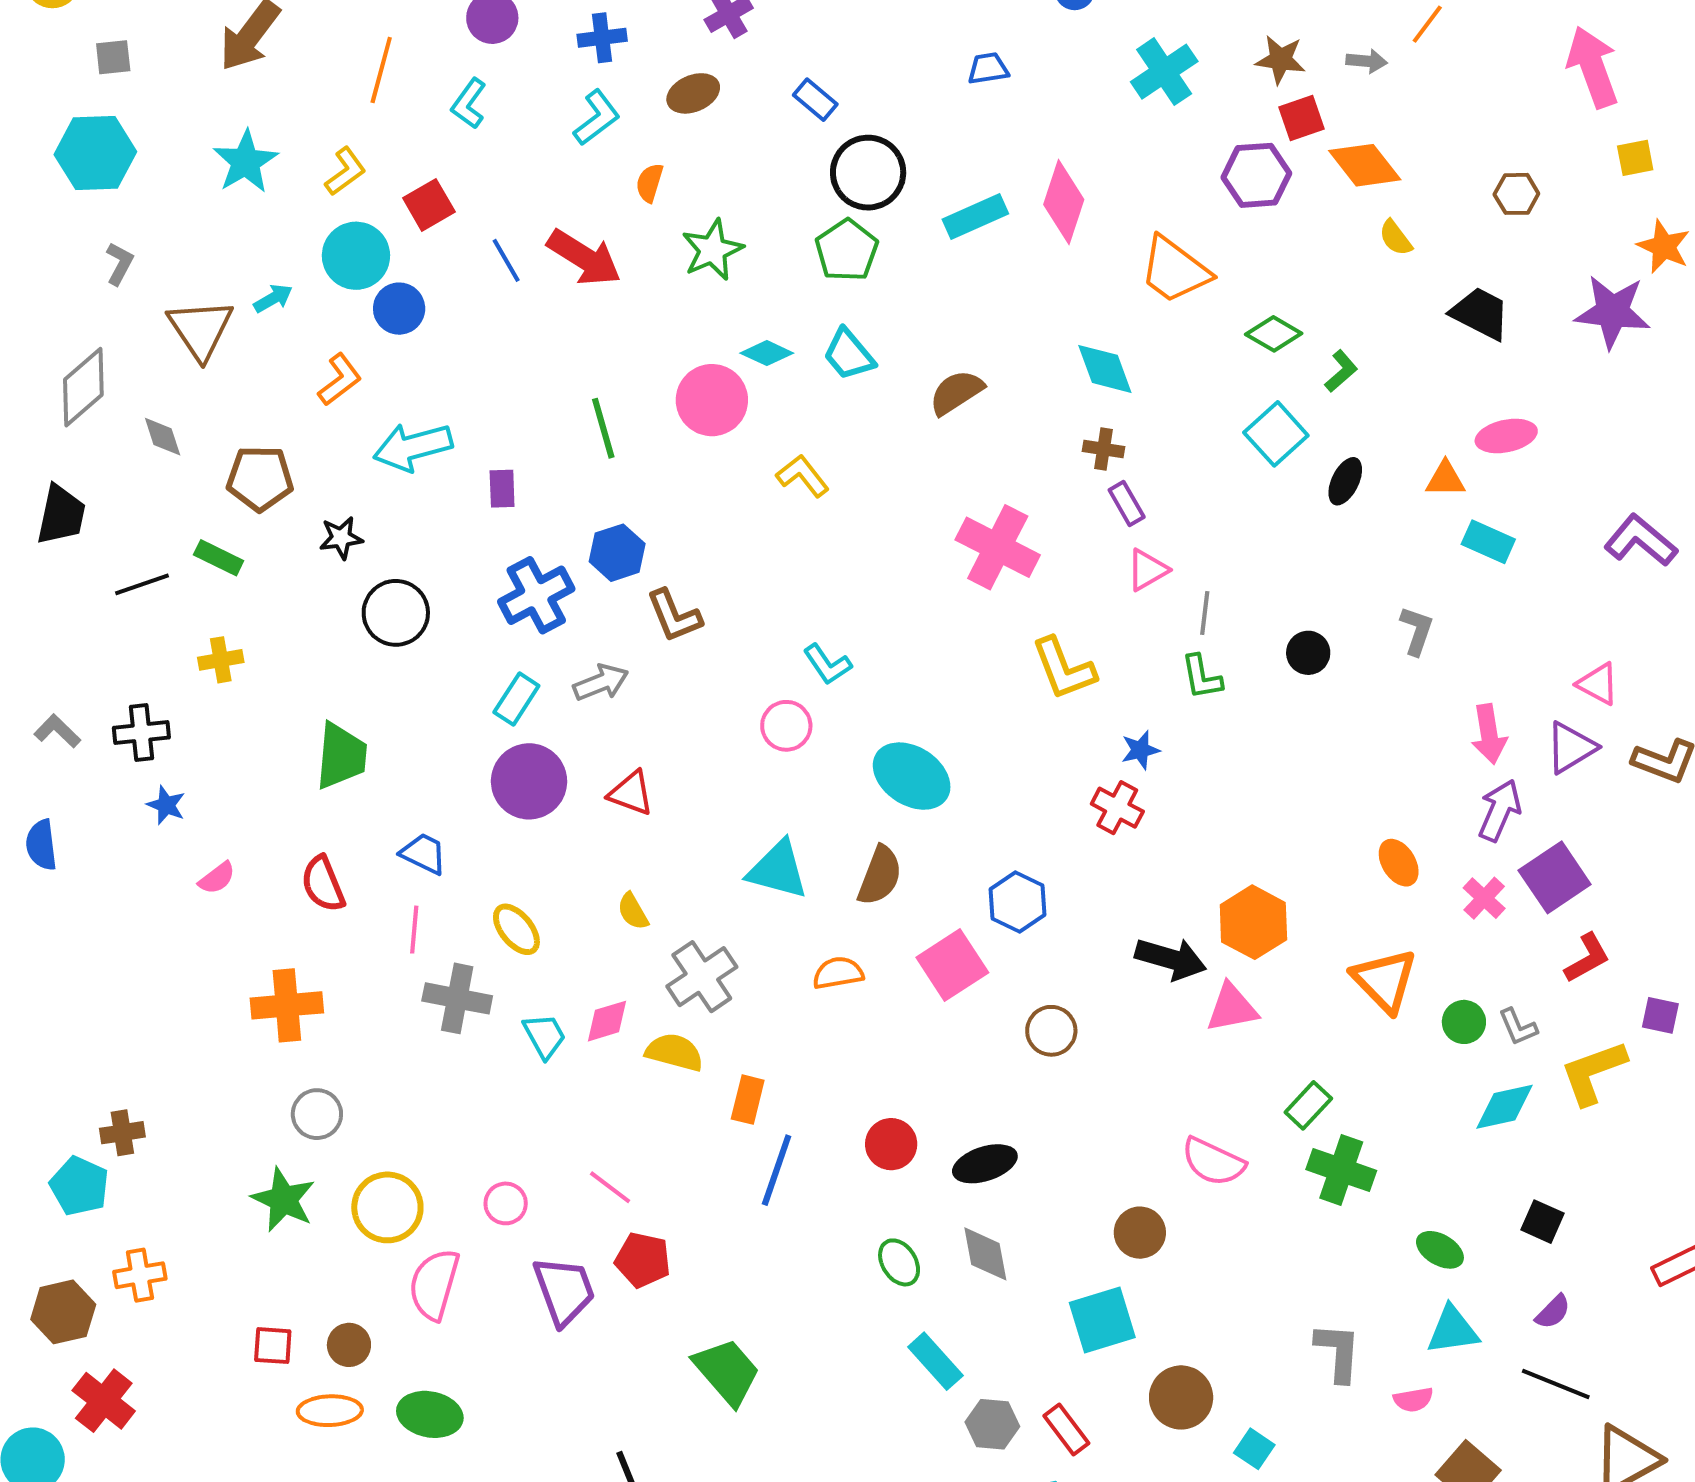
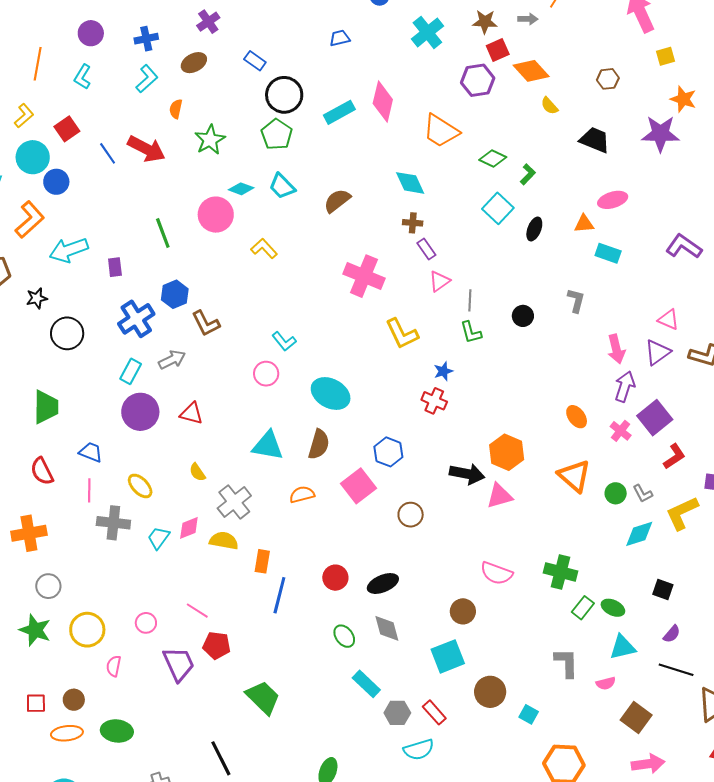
orange L-shape: (340, 380) -> (30, 220), size x1.4
cyan trapezoid: (545, 1036) -> (158, 538), turned -110
green rectangle: (1308, 1105) -> (583, 608), moved
pink semicircle: (434, 1284) -> (114, 666), size x0.6

